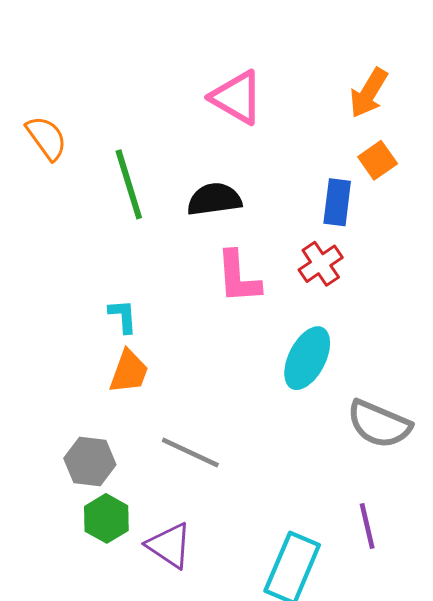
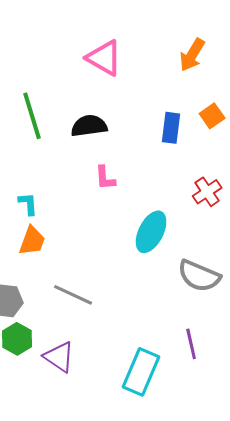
orange square: (378, 160) -> (212, 116), moved
red cross: (321, 264) -> (207, 192), moved
pink L-shape: (238, 277) -> (105, 178), size x0.7

